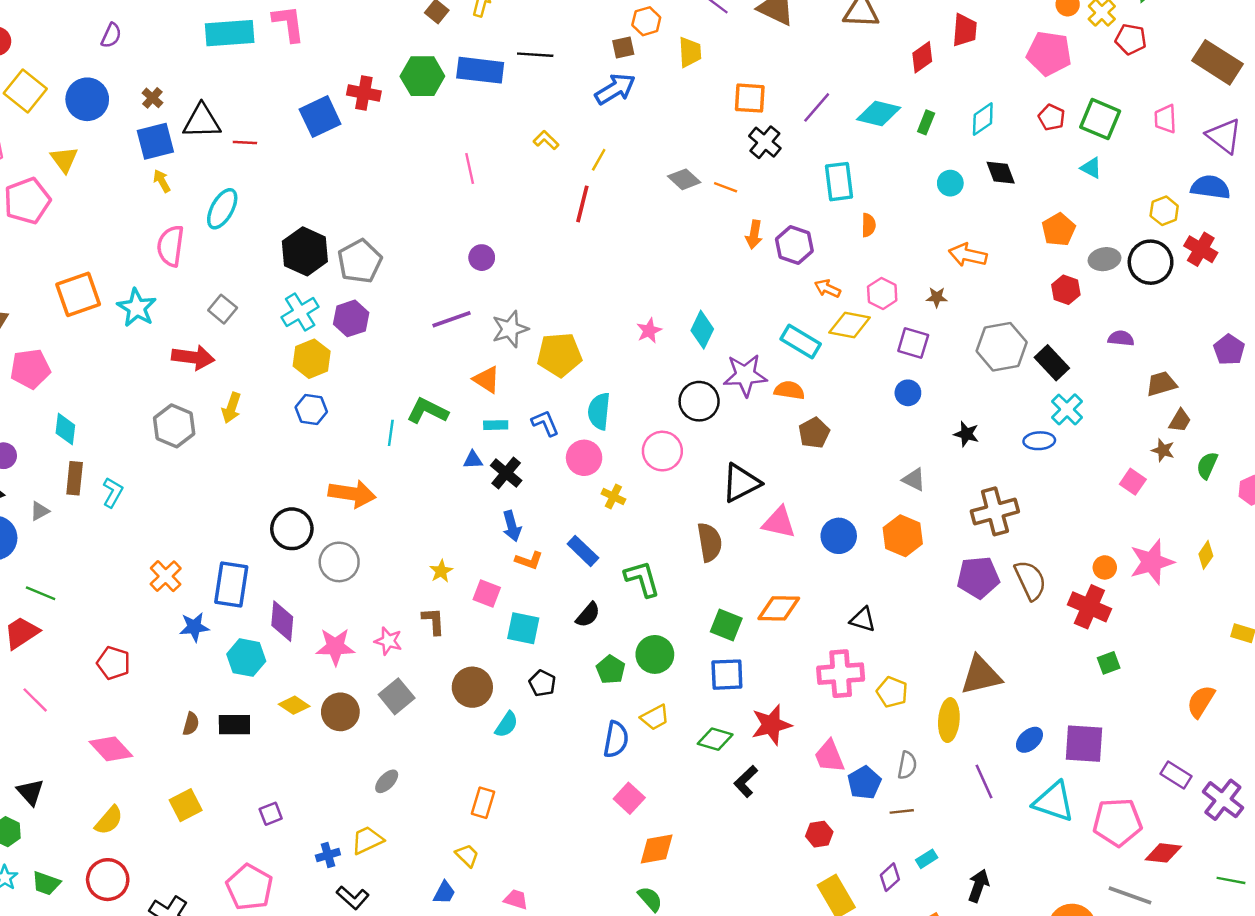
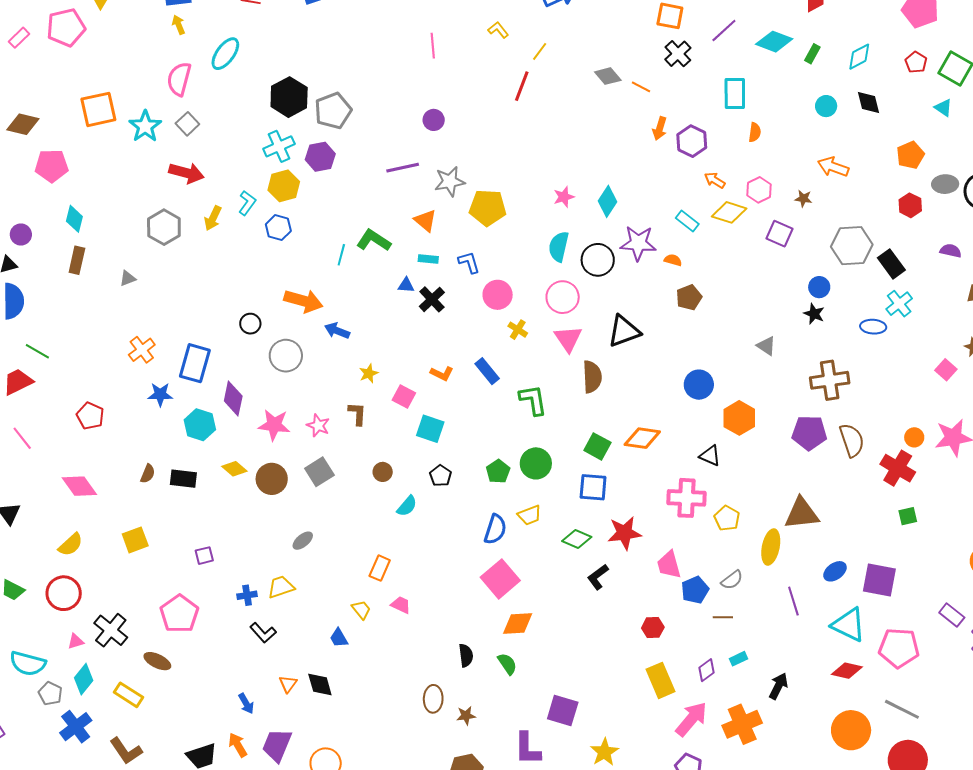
gray square: (223, 309) -> (187, 124), moved
cyan rectangle: (801, 341) -> (687, 221), size x0.7
orange semicircle: (789, 390) -> (673, 260), size x0.7
blue circle: (908, 393) -> (819, 287), moved
cyan semicircle: (599, 411) -> (559, 247), moved
cyan L-shape: (113, 492) -> (247, 203), moved
gray triangle: (40, 511) -> (128, 278), moved
pink triangle: (779, 523) -> (568, 339), moved, turned 36
blue arrow: (512, 526) -> (337, 331), moved, turned 120
black circle: (292, 529) -> (250, 324), size x0.6
orange hexagon: (903, 536) -> (739, 418), moved
black semicircle: (588, 615) -> (466, 655), moved, turned -55
brown circle: (472, 687) -> (383, 472), size x0.6
gray semicircle: (907, 765) -> (732, 580), turned 35
pink square: (629, 798) -> (500, 579), size x1.5
red diamond: (1163, 853) -> (847, 671), moved
blue trapezoid: (444, 893) -> (339, 638), turned 115
pink trapezoid: (516, 899) -> (401, 605), moved

